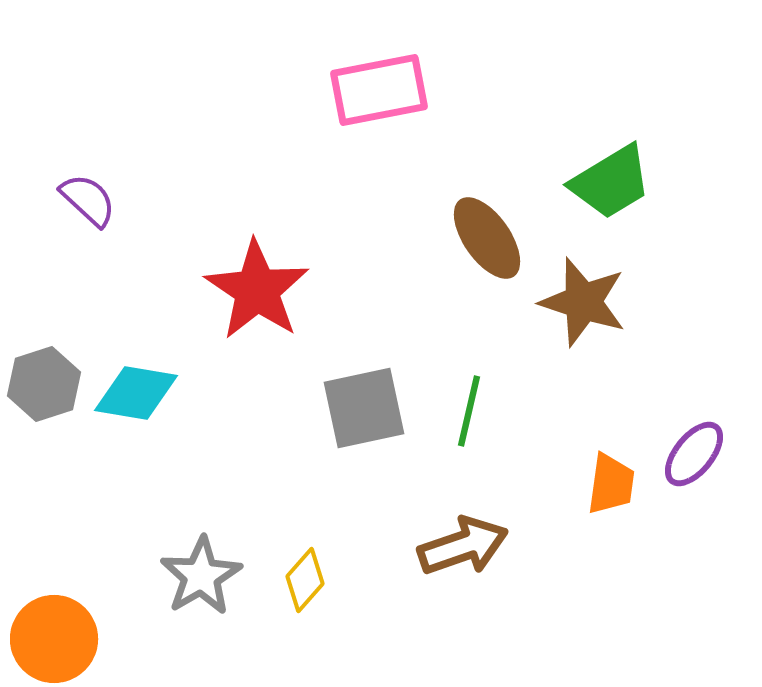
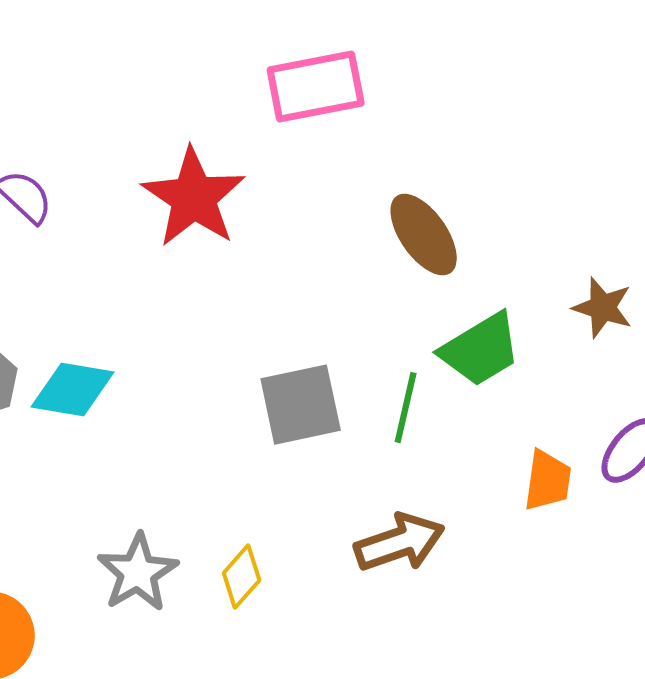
green trapezoid: (611, 182) -> (481, 350), moved
red star: (257, 290) -> (194, 198), moved
brown star: (583, 302) -> (603, 308), moved, size x0.7

